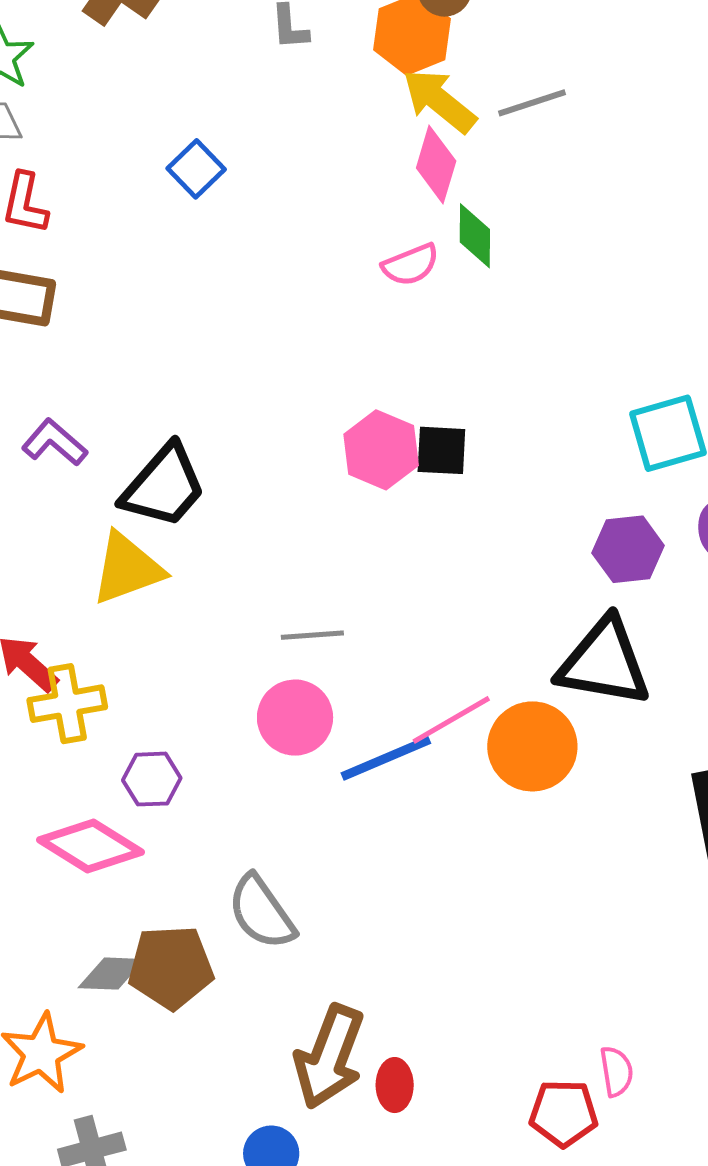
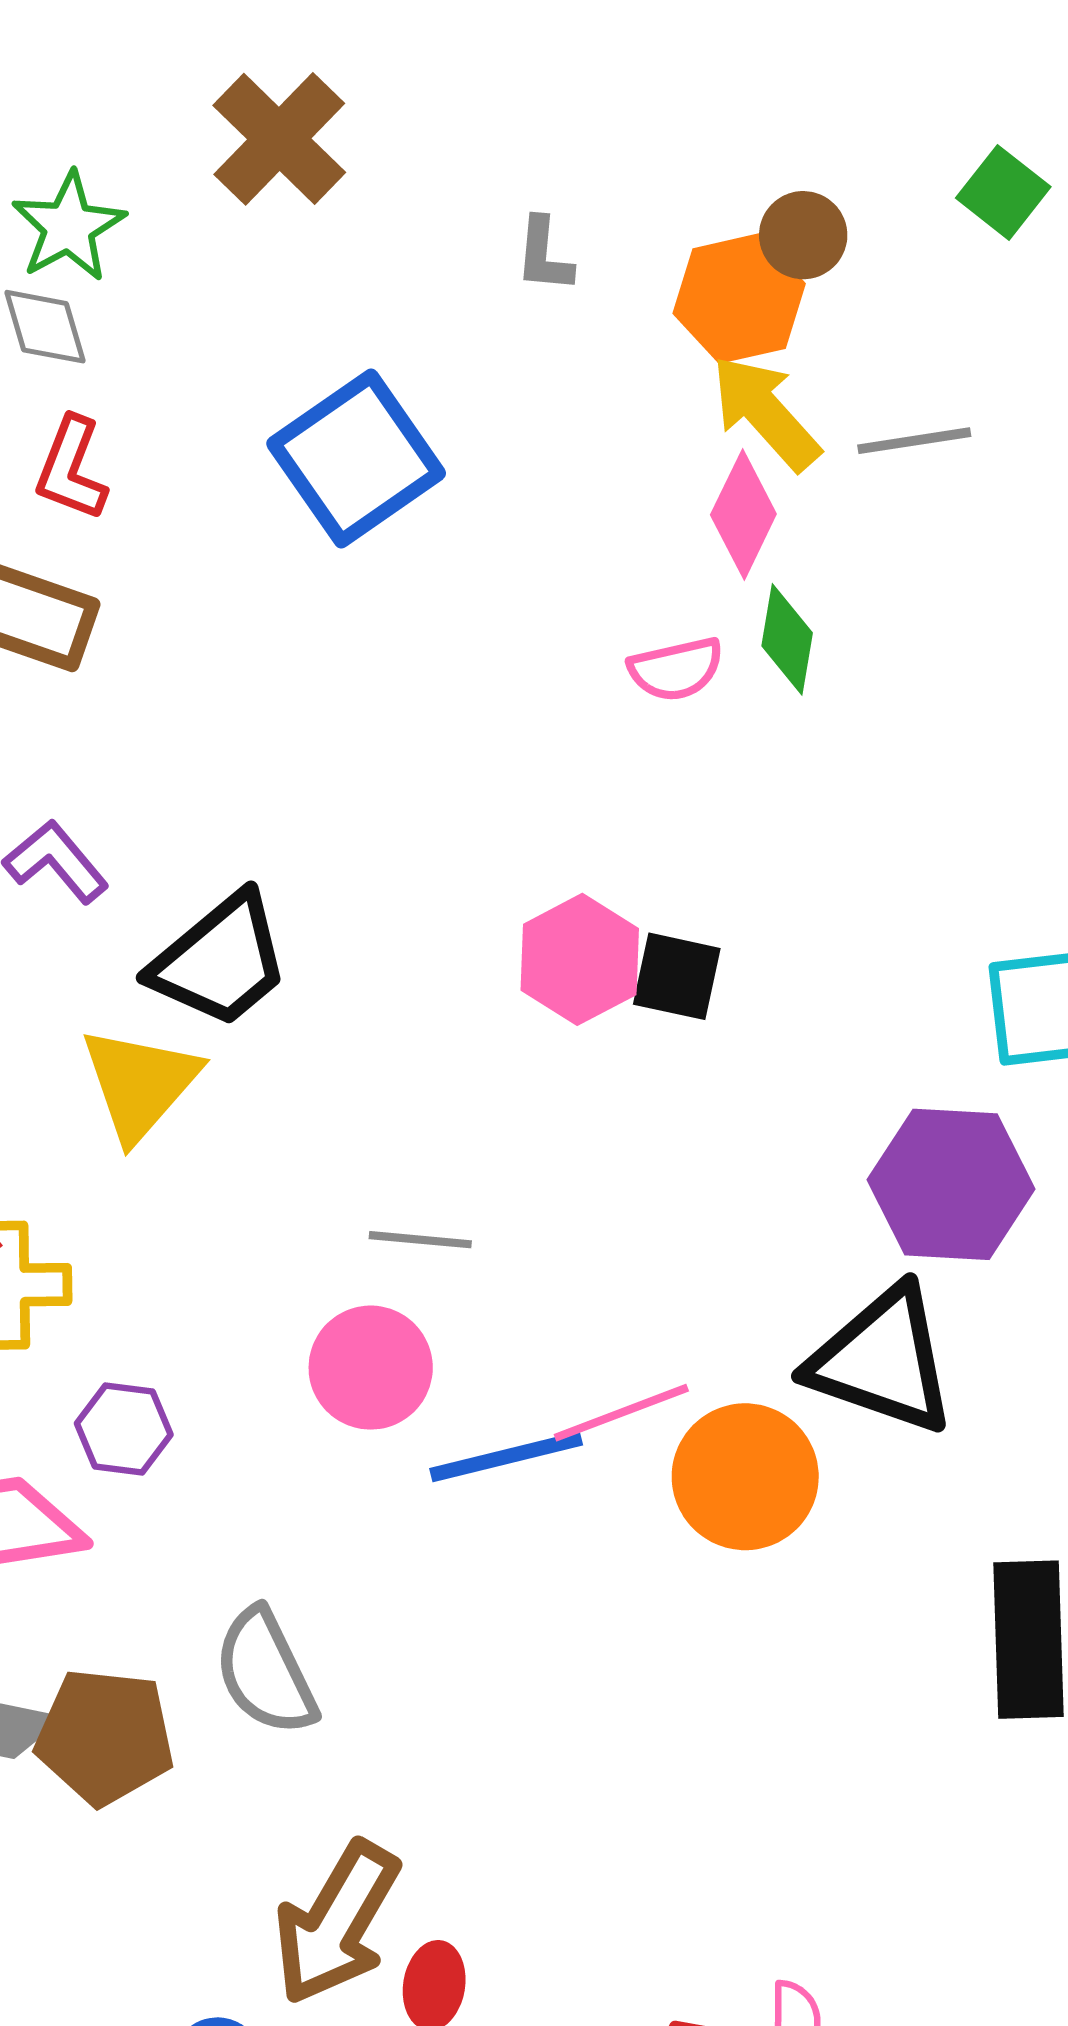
blue square: (196, 169) -> (356, 458), size x1.8
purple hexagon: (628, 549) -> (951, 1184), size x1.4
yellow triangle: (127, 569) -> (140, 1083), turned -38

